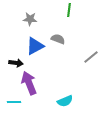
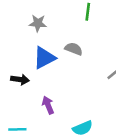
purple arrow: (29, 83) -> (48, 105), moved, size x0.6

